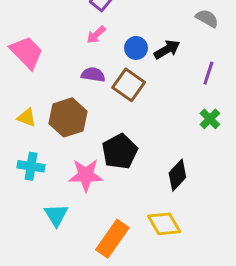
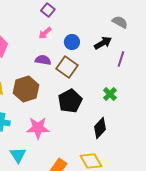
black arrow: (167, 49) -> (103, 43), moved
green cross: (210, 119) -> (110, 94), moved
black pentagon: (120, 151) -> (70, 101), moved

